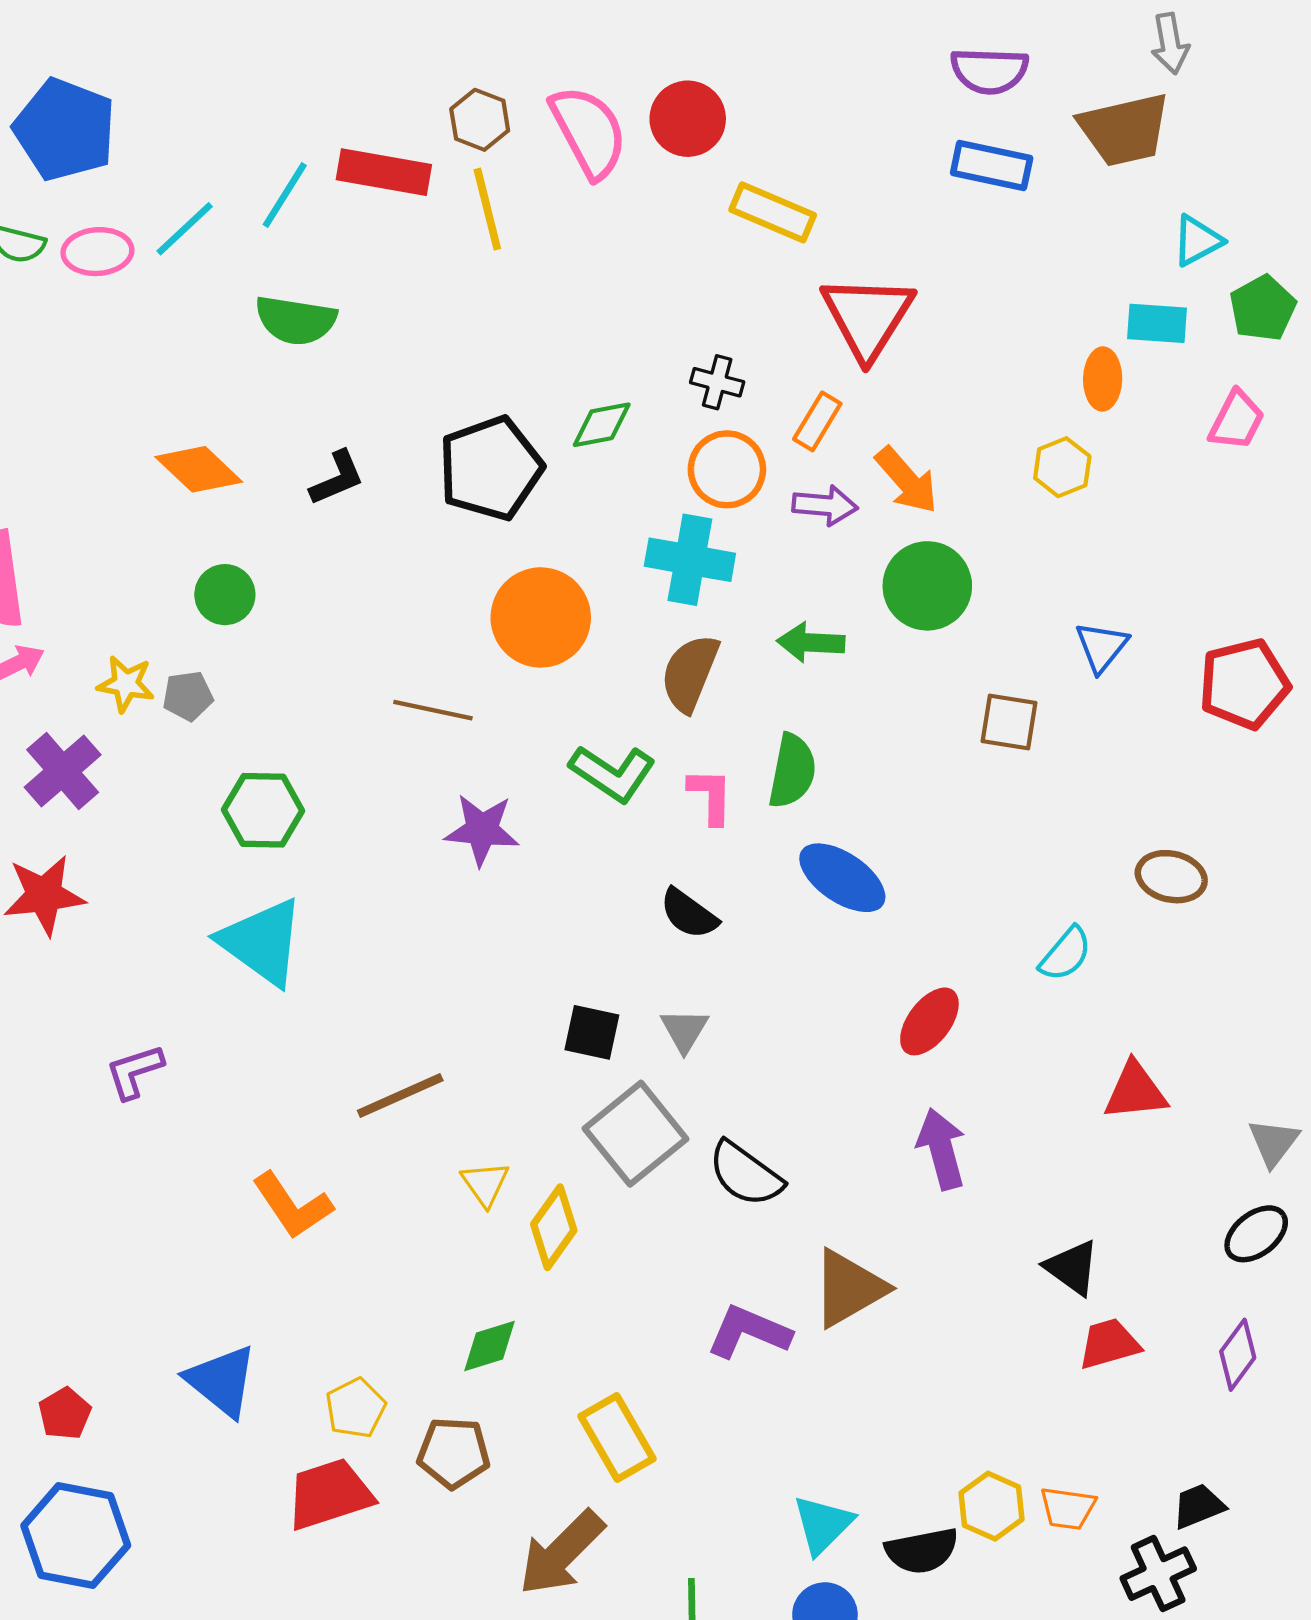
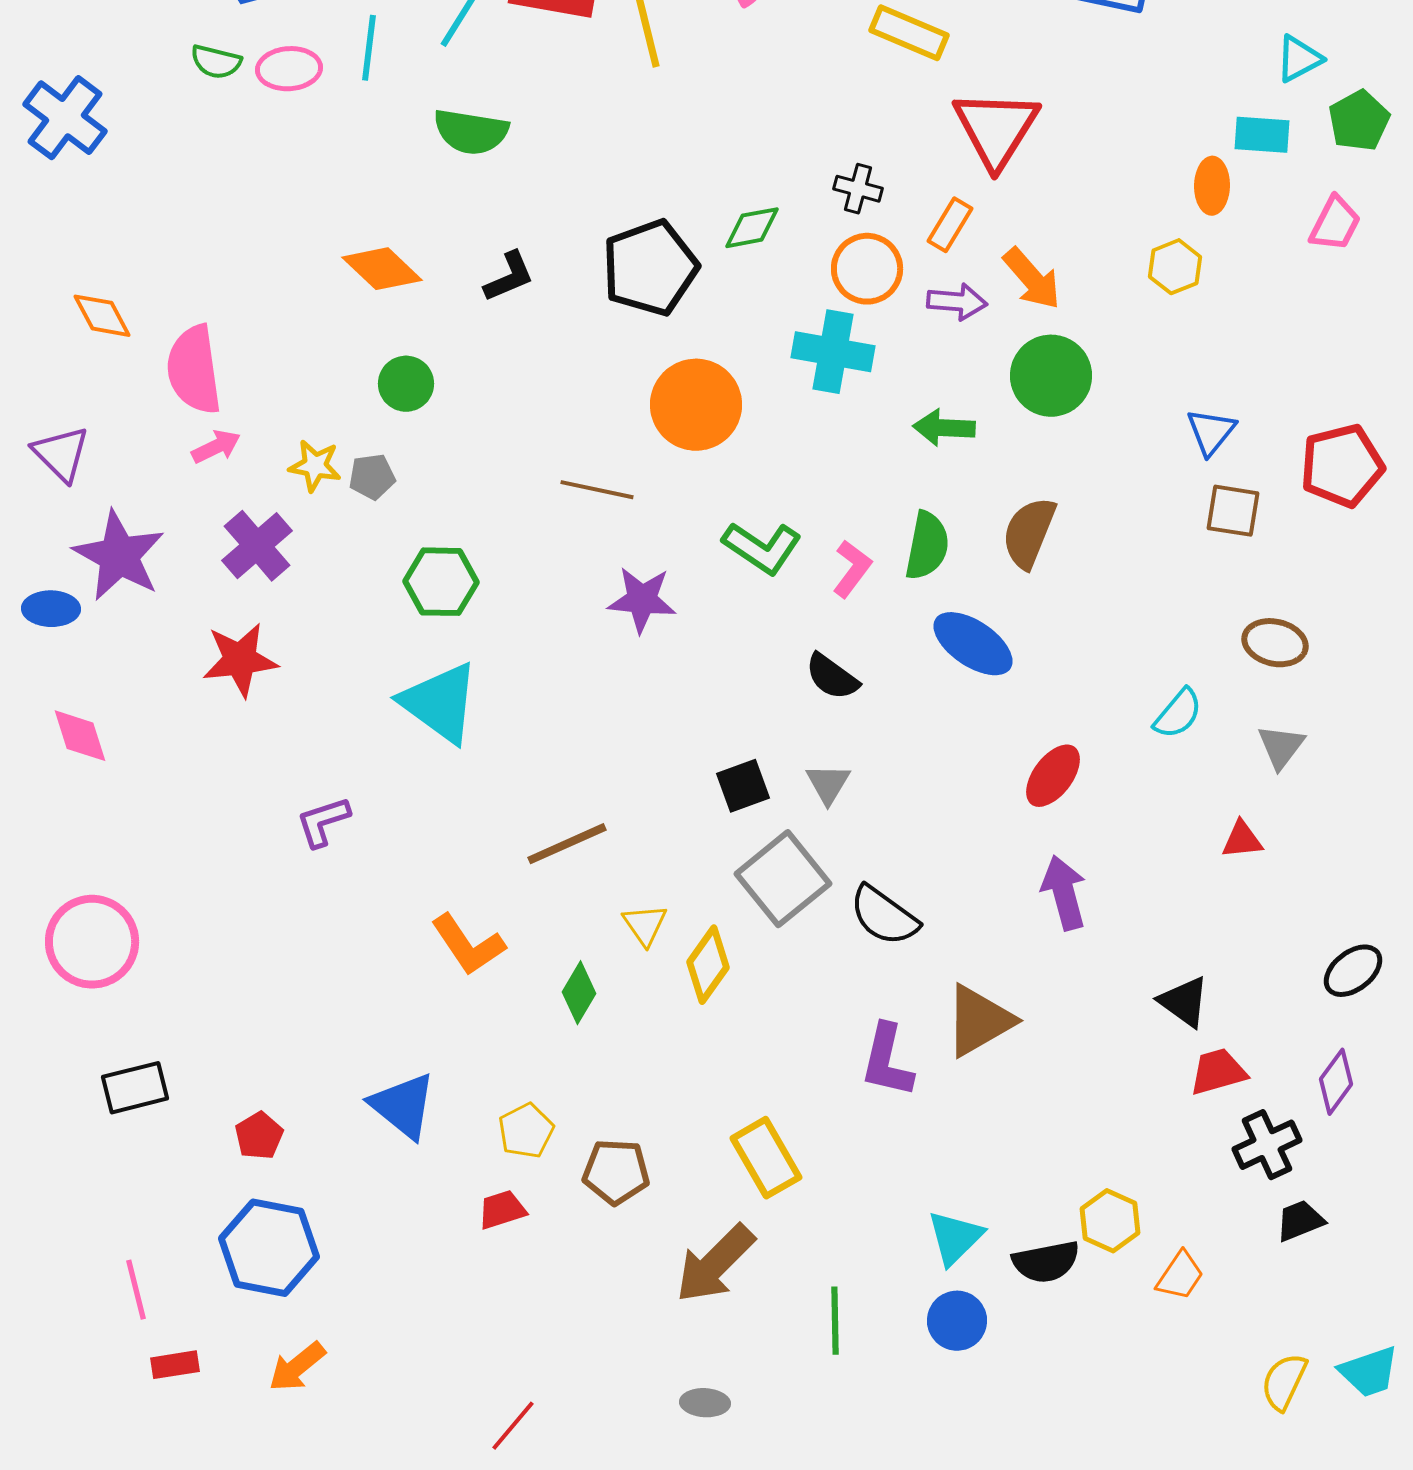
cyan line: (185, 229) -> (369, 48), turned -40
brown semicircle: (690, 673) -> (1029, 533), moved
brown square: (1009, 722) -> (1233, 511), moved
pink L-shape: (711, 796) -> (852, 569), turned 36
black square: (592, 1032) -> (743, 786), turned -32
red triangle: (1135, 1091) -> (1242, 840), size x0.7
gray triangle: (1274, 1142) -> (1281, 747), moved
purple L-shape: (749, 1332) -> (887, 1061), turned -100
green diamond: (490, 1346) -> (579, 993), moved, turned -42
red trapezoid: (329, 1494) -> (502, 1210), size x0.6
orange trapezoid: (1068, 1508) -> (1180, 1276), moved, turned -64
black cross: (1158, 1574) -> (1267, 1145), moved

